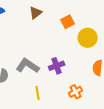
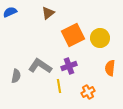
orange square: (68, 22) -> (73, 35), moved, size x1.6
yellow line: (38, 93) -> (59, 86), moved

